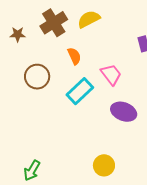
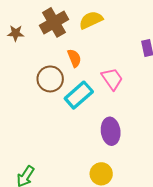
brown circle: (37, 77) -> (50, 79), moved
purple ellipse: (124, 112) -> (111, 131), moved, turned 60

